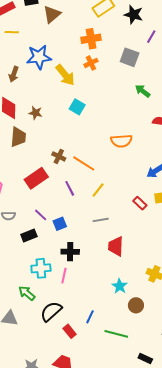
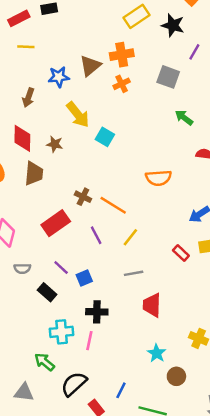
brown triangle: (52, 14) -> (90, 66), moved
blue star: (39, 57) -> (59, 77), size x0.7
yellow arrow: (65, 75) -> (78, 115), moved
black rectangle: (29, 235) -> (47, 292), turned 63

